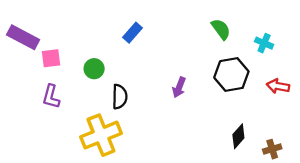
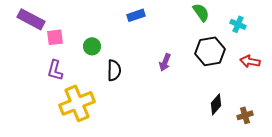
blue rectangle: (132, 33) -> (136, 15), moved, turned 30
yellow cross: (101, 135) -> (77, 103), moved

